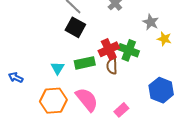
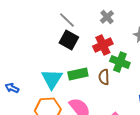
red cross: (109, 49) -> (103, 45), moved
cyan triangle: (58, 68) -> (52, 79), size x1.6

